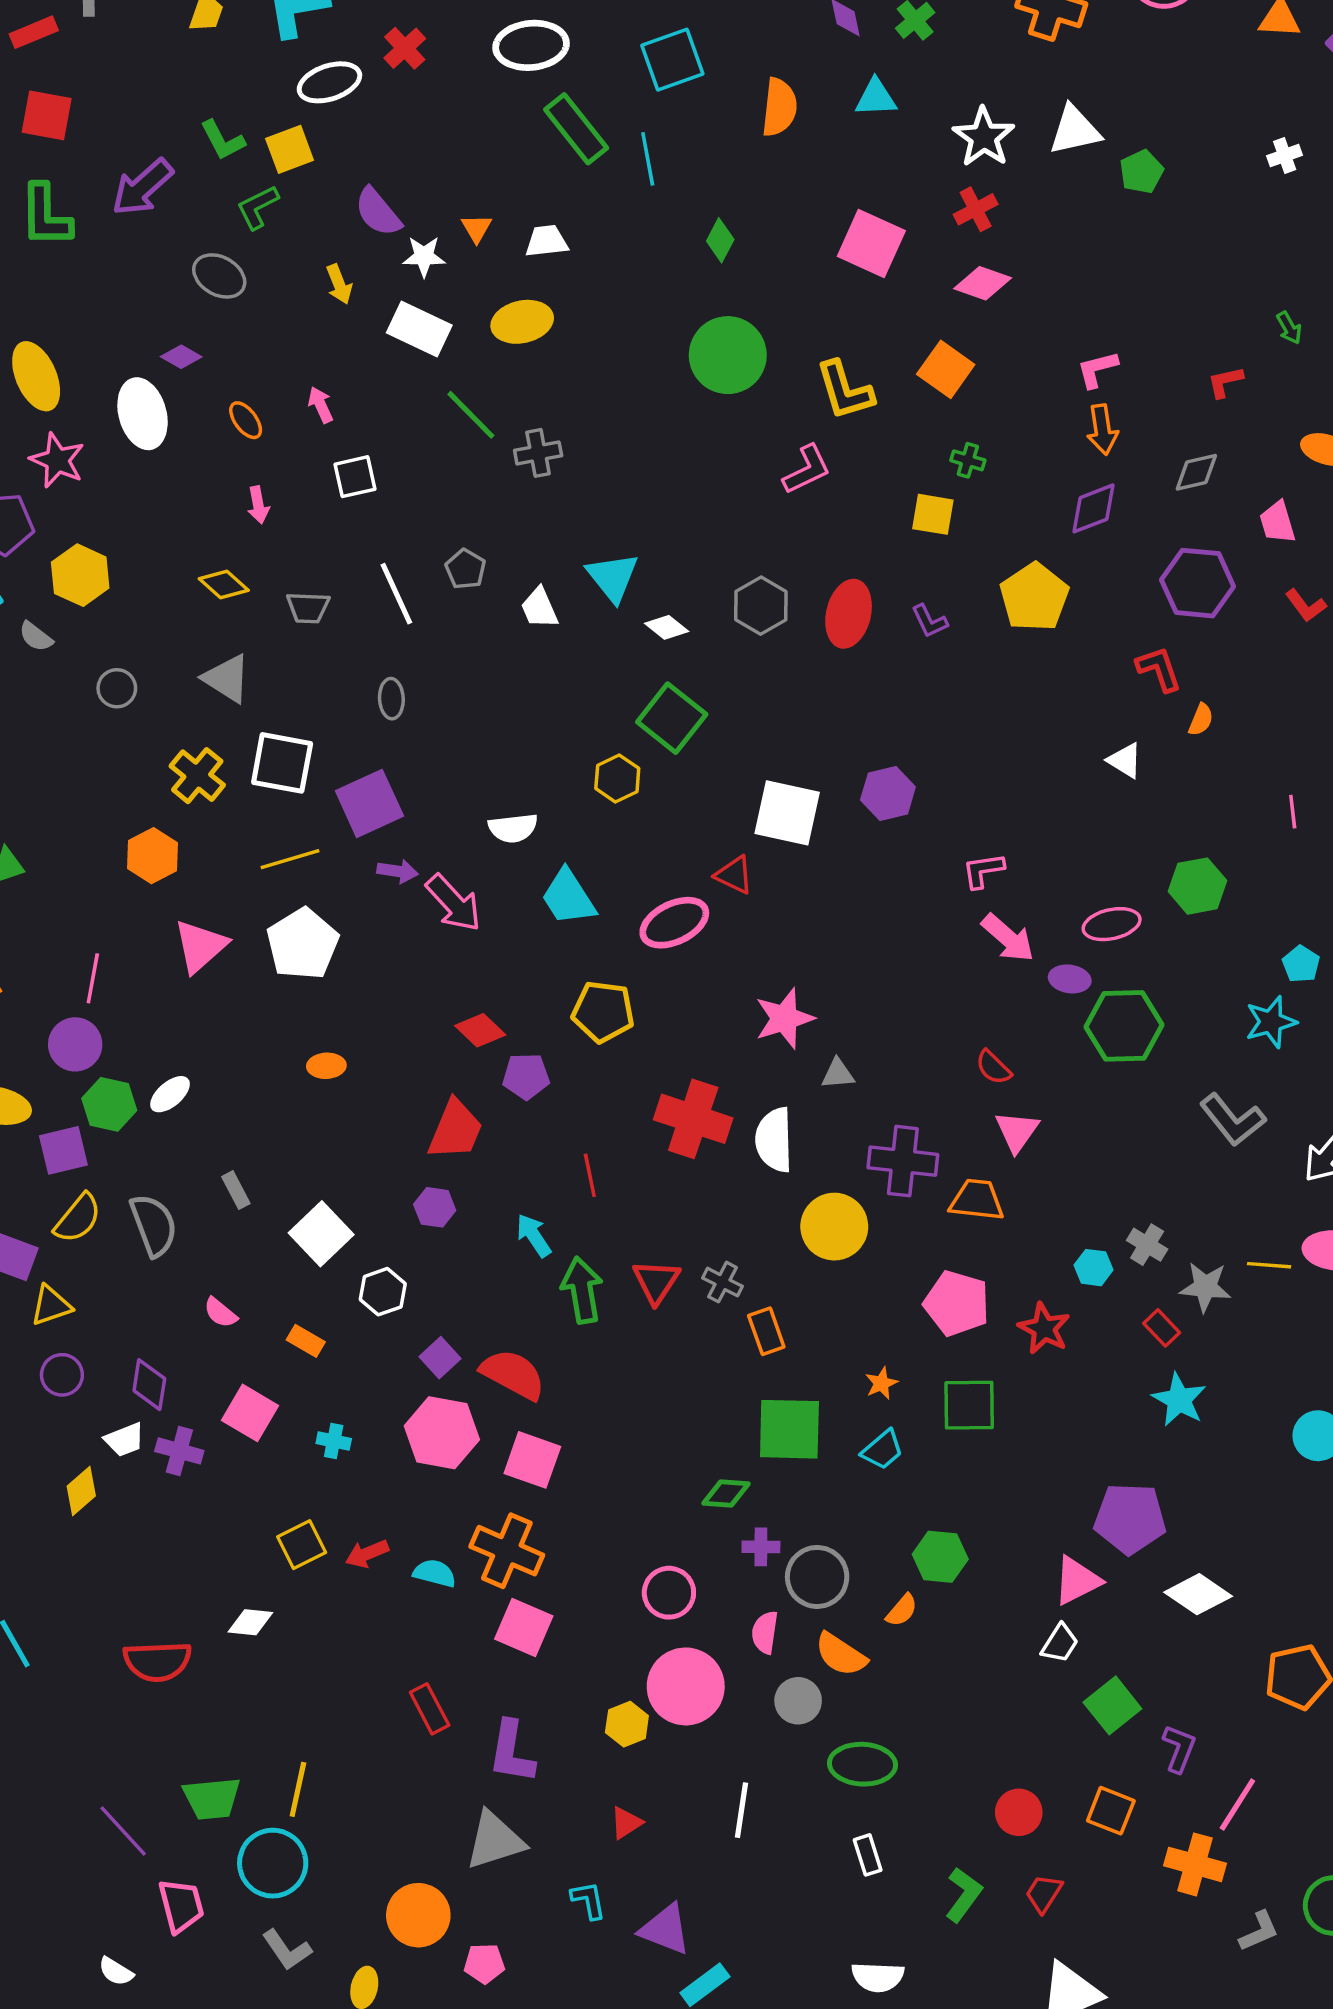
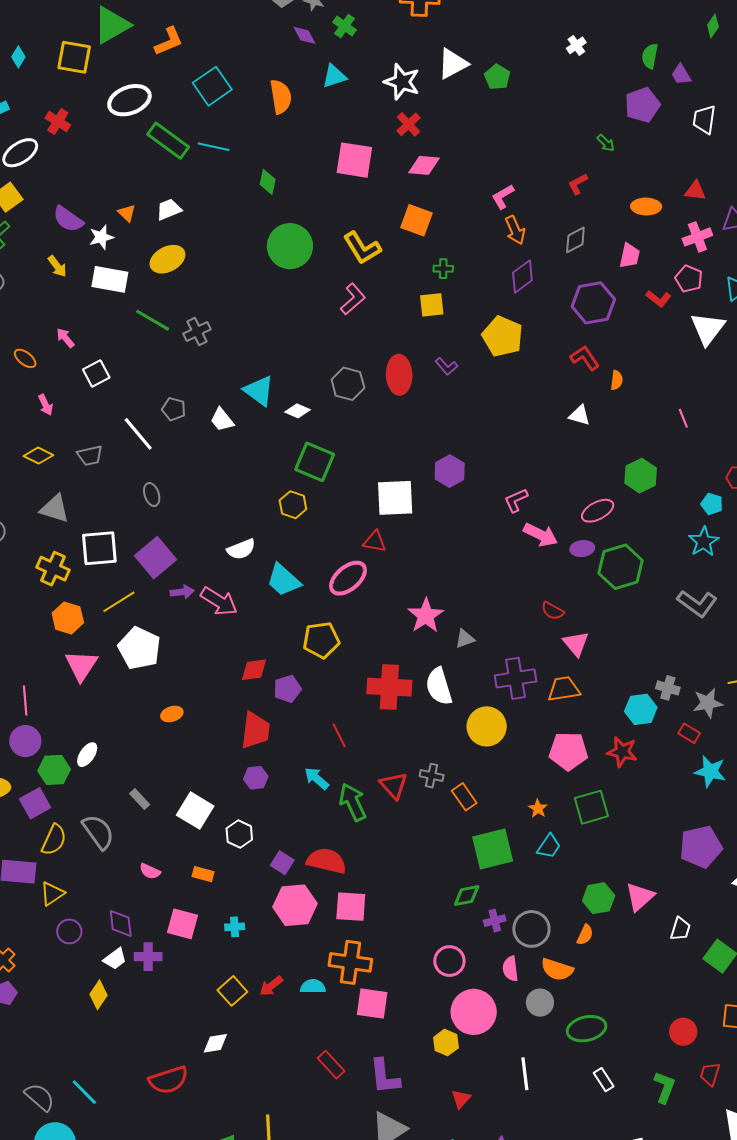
cyan line: (648, 159) -> (214, 147), turned -52
pink trapezoid: (1277, 522) -> (629, 256), turned -136
orange hexagon: (153, 856) -> (68, 618), moved
red diamond: (480, 1030) -> (254, 670), turned -36
cyan hexagon: (1093, 1268) -> (641, 709), size x1.4
pink triangle: (1077, 1581) -> (640, 897), moved

